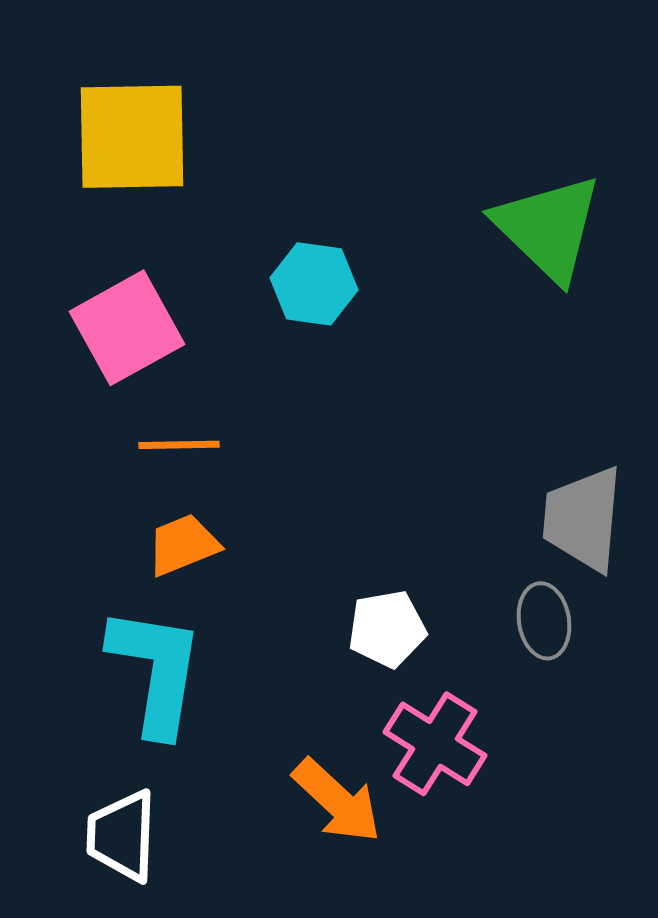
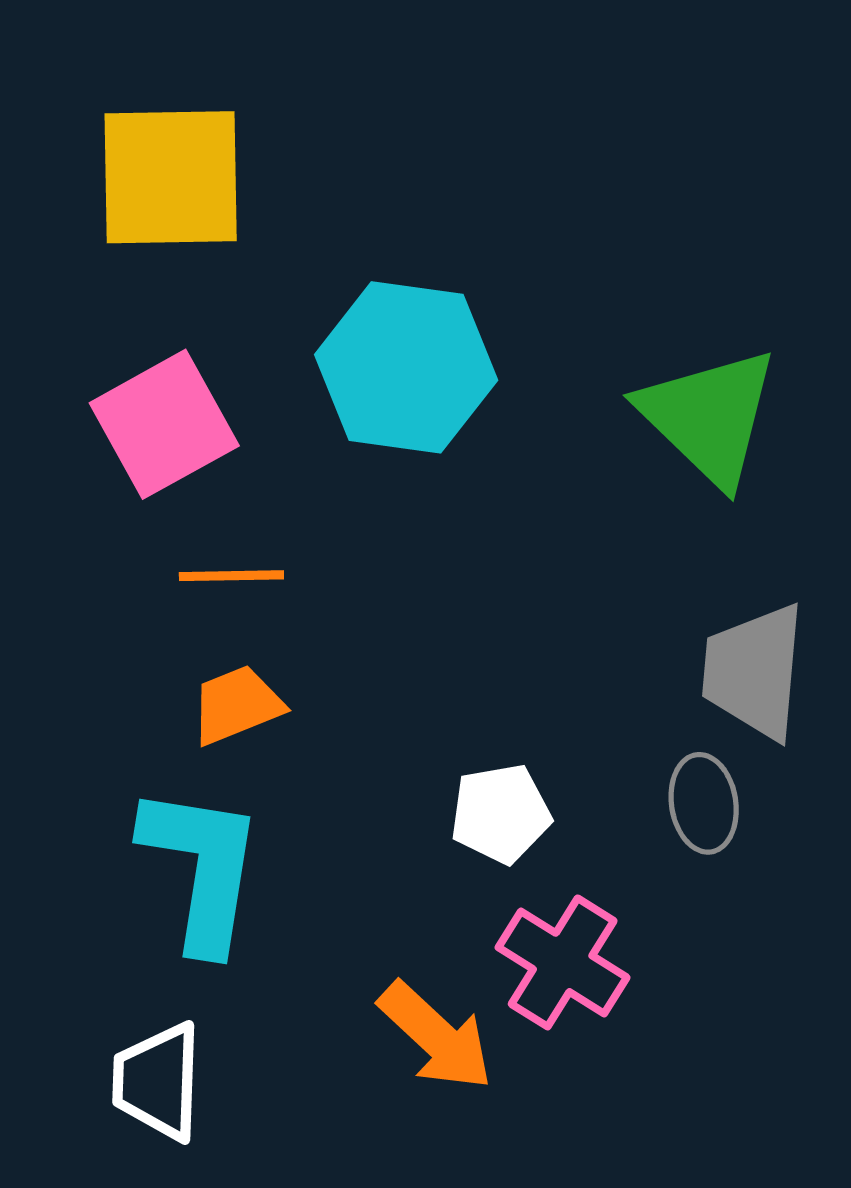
green triangle: (548, 228) -> (709, 417), moved
cyan hexagon: (314, 284) -> (406, 367), size x1.6

